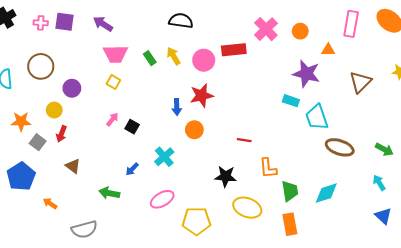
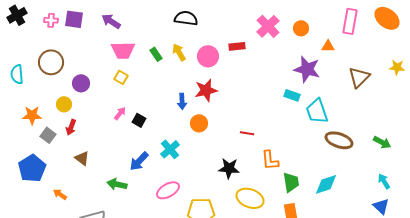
red rectangle: (234, 50) -> (237, 46), size x0.7
blue arrow: (132, 169) -> (139, 161), size x1.5
cyan arrow: (379, 183) -> (384, 181), moved

